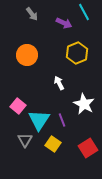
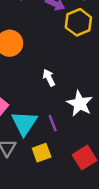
yellow hexagon: (77, 53) -> (78, 22), moved
yellow square: (53, 144) -> (42, 153), turned 35

